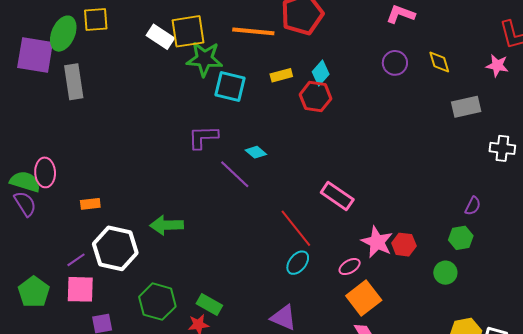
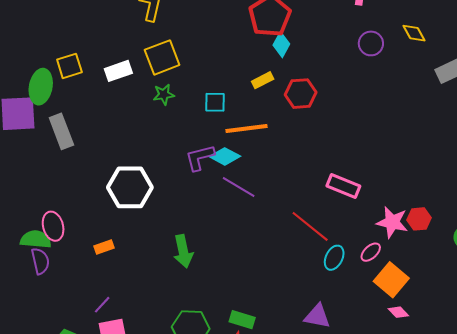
orange line: (253, 31) -> (246, 129), moved
white rectangle: (160, 37) -> (118, 71), moved, turned -40
green star: (204, 59) -> (164, 94), moved, size x0.6
cyan diamond: (321, 73) -> (281, 45), moved
cyan square: (230, 86) -> (215, 102), size x0.7
cyan diamond: (256, 152) -> (225, 156), moved, size x1.4
purple semicircle: (25, 204) -> (40, 261), turned 32
green arrow: (167, 225) -> (183, 251), turned -88
white hexagon: (115, 248) -> (130, 187), moved
cyan ellipse: (298, 263) -> (334, 258), moved

